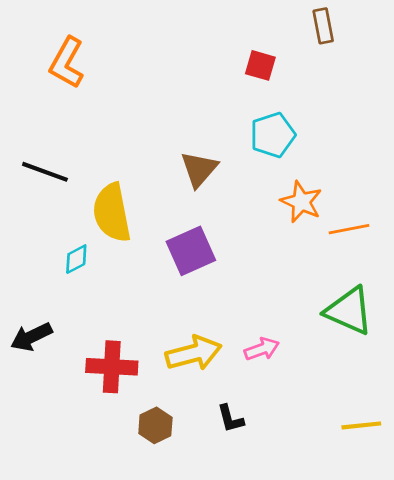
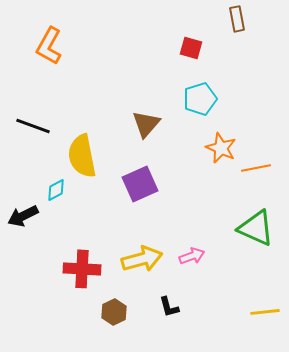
black arrow: (31, 337) -> (23, 216), moved

